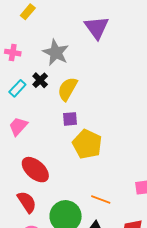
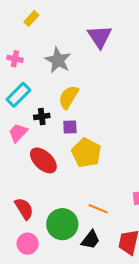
black cross: (40, 80) -> (42, 116), moved, turned 35
cyan rectangle: (17, 88) -> (18, 95), size x1.4
red ellipse: (35, 170) -> (43, 160), moved

